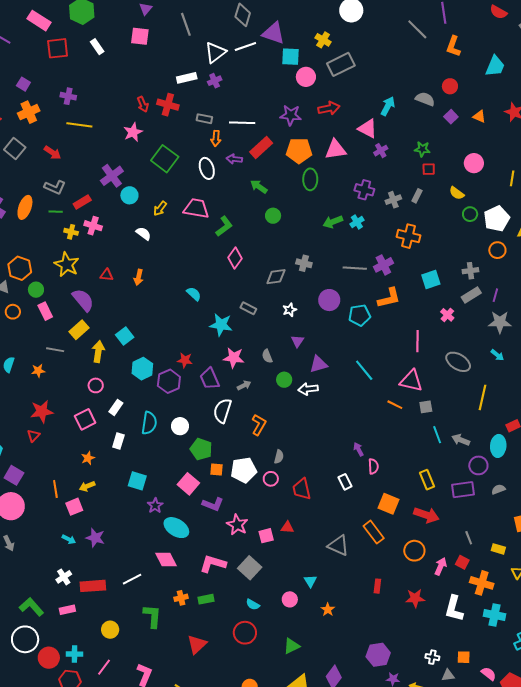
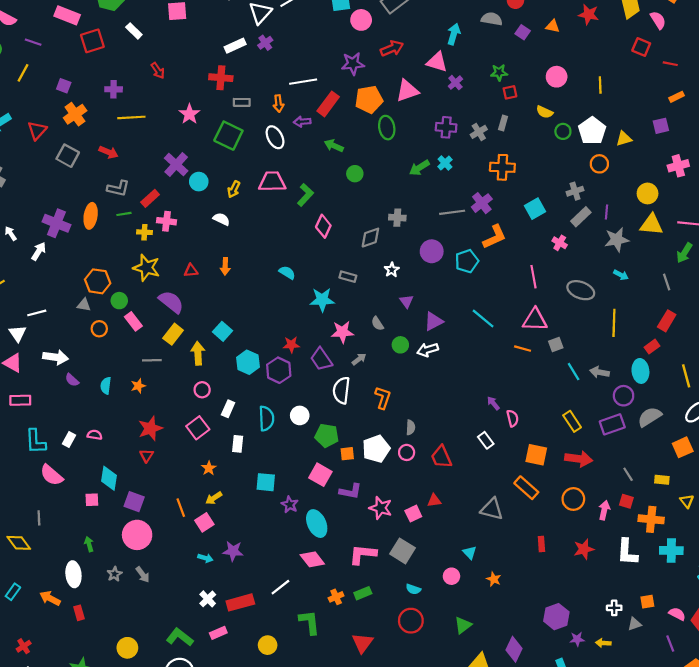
red arrow: (143, 104) -> (158, 71), moved
gray rectangle: (204, 119) -> (242, 102), moved
gray semicircle: (498, 489) -> (650, 417), size x1.6
cyan ellipse: (176, 528) -> (317, 524), turned 45

